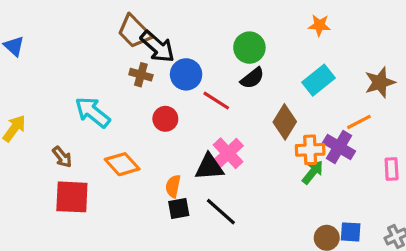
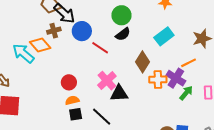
brown cross: (141, 75) -> (54, 31), turned -32
red circle: (165, 119) -> (69, 82), moved
orange diamond: (122, 164) -> (40, 45), moved
black triangle: (209, 167) -> (119, 93), moved
green arrow: (313, 172) -> (186, 93), moved
orange semicircle: (173, 186) -> (72, 100), turned 64

